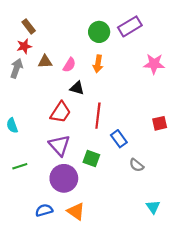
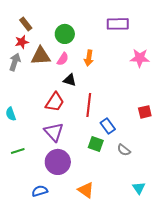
purple rectangle: (130, 26) -> (118, 24), turned 30
green circle: (99, 32) -> (65, 34), moved
brown triangle: (45, 62) -> (41, 56), size x1.5
green square: (91, 159) -> (96, 144), moved
orange triangle: (76, 211) -> (86, 190), moved

